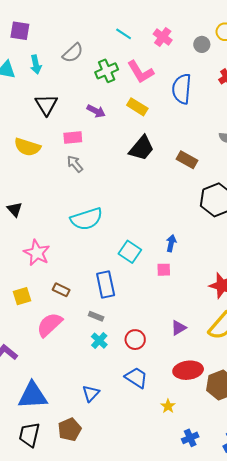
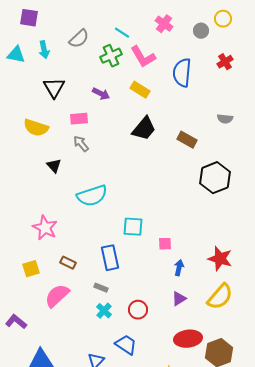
cyan line: (124, 34) -> (122, 33), moved
black triangle: (15, 209) -> (54, 166), moved
blue arrow: (171, 243) -> (179, 268), moved
cyan square: (130, 252) -> (133, 227), turned -30
blue trapezoid: (136, 378) -> (126, 345), moved

